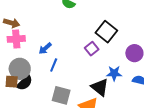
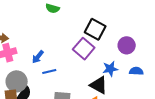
purple square: (92, 49) -> (84, 49), size x1.5
blue line: (54, 65) -> (49, 72), turned 64

